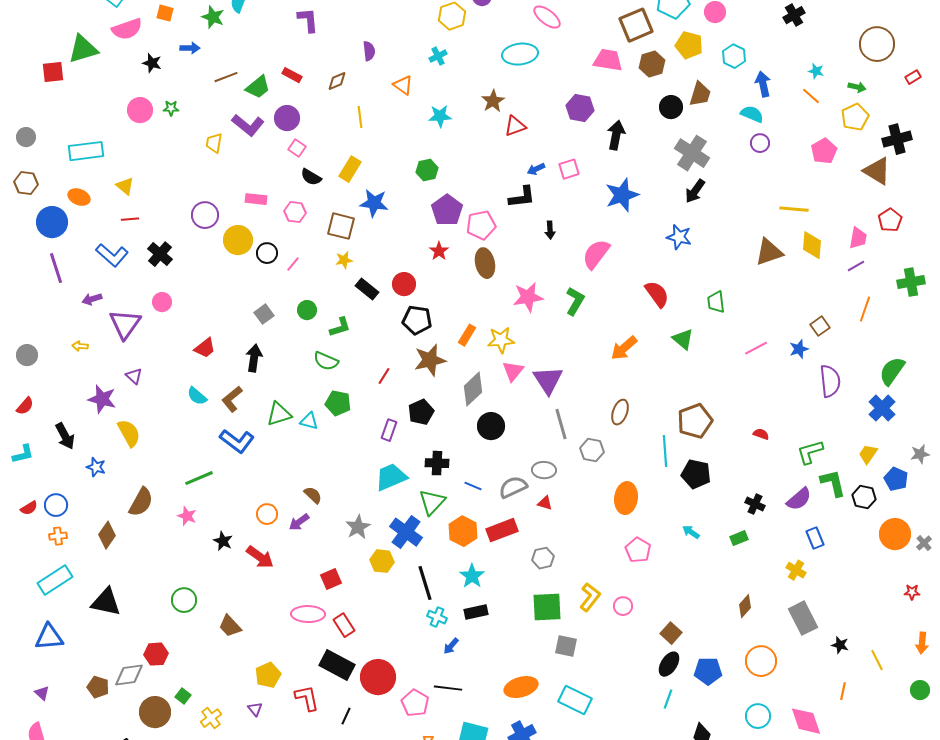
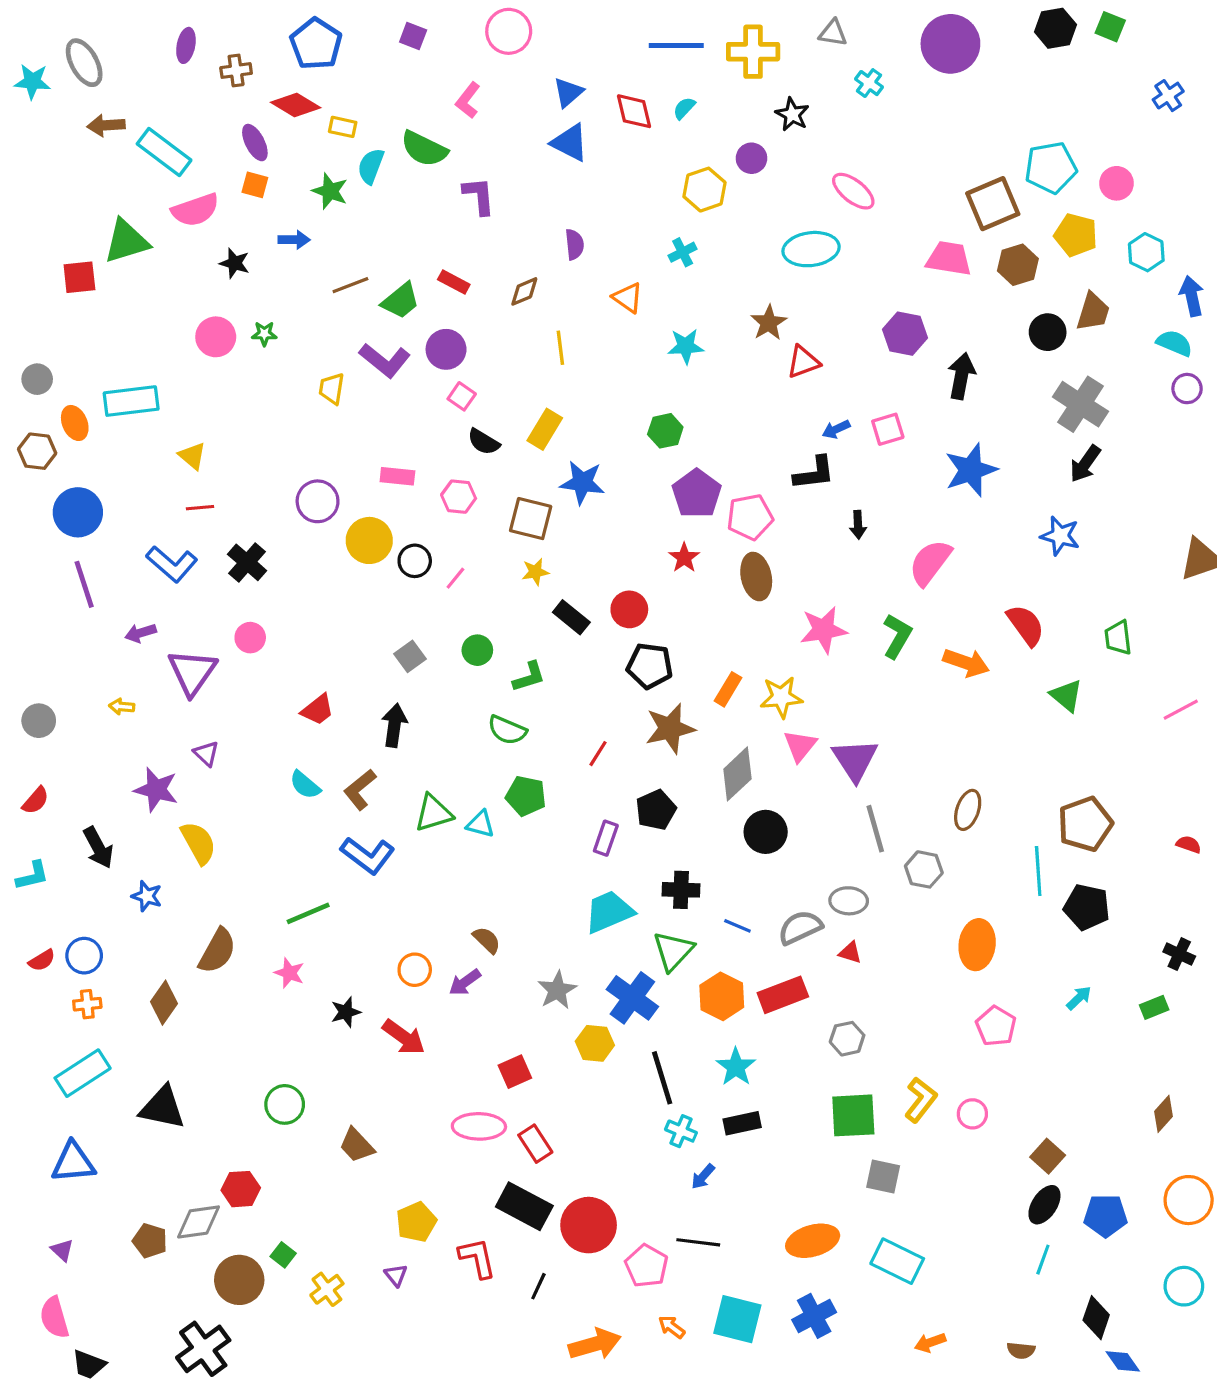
orange ellipse: (79, 197) -> (75, 423), moved, turned 45
orange arrow: (624, 348) -> (966, 663), moved, turned -120
cyan arrow: (691, 532) -> (1079, 998), turned 102
black star: (223, 541) -> (346, 1012), turned 30

